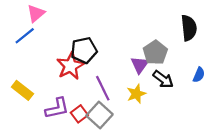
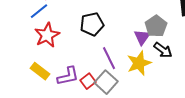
red star: (70, 66) -> (47, 35), moved
yellow rectangle: (22, 90) -> (40, 71), moved
yellow star: (136, 94) -> (139, 63), size x1.4

